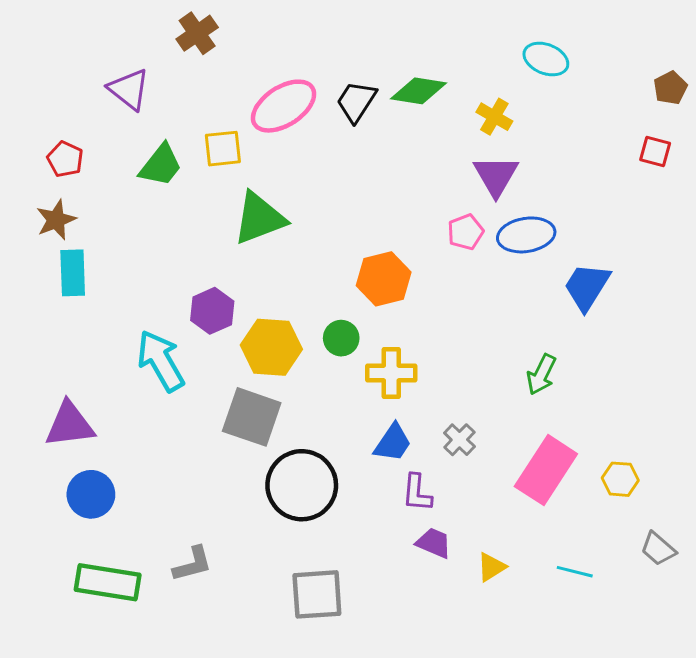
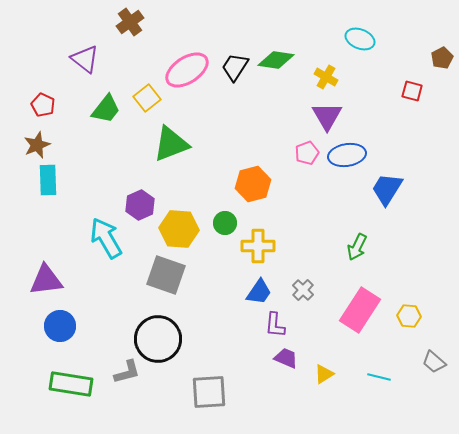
yellow square: (223, 149) -> (147, 98), turned -32
red square: (655, 152) -> (412, 91), moved
black circle: (302, 485) -> (158, 339), moved

